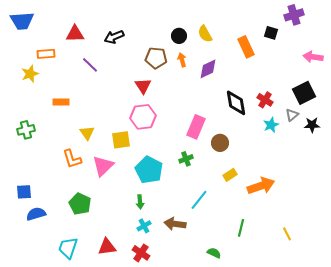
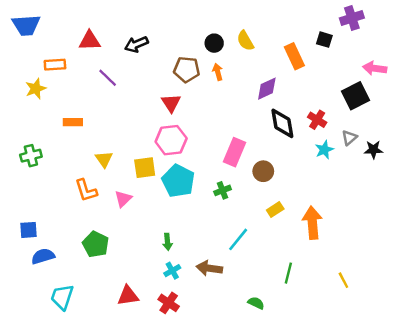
purple diamond: (208, 69) -> (267, 89), moved
black square: (304, 93) -> (355, 96), moved
pink triangle: (103, 166) -> (123, 199), size x0.7
cyan pentagon: (149, 170) -> (178, 181), moved
orange arrow: (261, 186) -> (312, 223), turned -76
cyan trapezoid: (68, 248) -> (62, 297), moved

